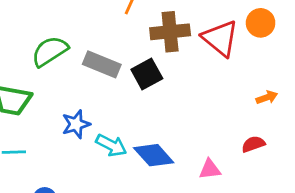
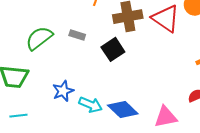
gray rectangle: (102, 64) -> (77, 35), moved, size x0.6
pink triangle: (210, 169) -> (166, 117), size x1.4

